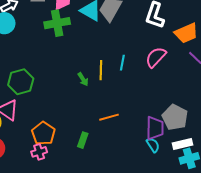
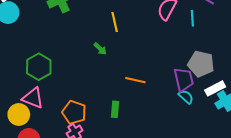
cyan line: (122, 63) -> (192, 18), moved
yellow line: (101, 70) -> (115, 22), moved
orange line: (109, 117) -> (135, 80), turned 42

